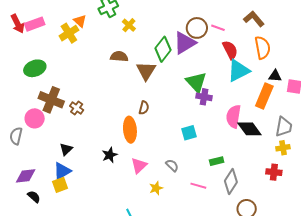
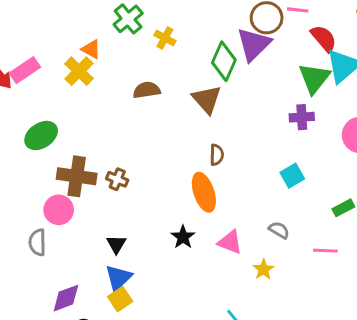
brown semicircle: (119, 56) -> (147, 90), moved
green triangle: (196, 82) -> (314, 78), moved, turned 35
pink triangle: (139, 166) -> (230, 242), turned -42

